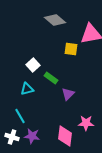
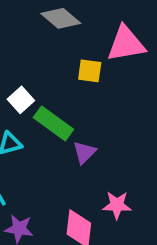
green rectangle: (51, 78) -> (53, 123), size x1.5

